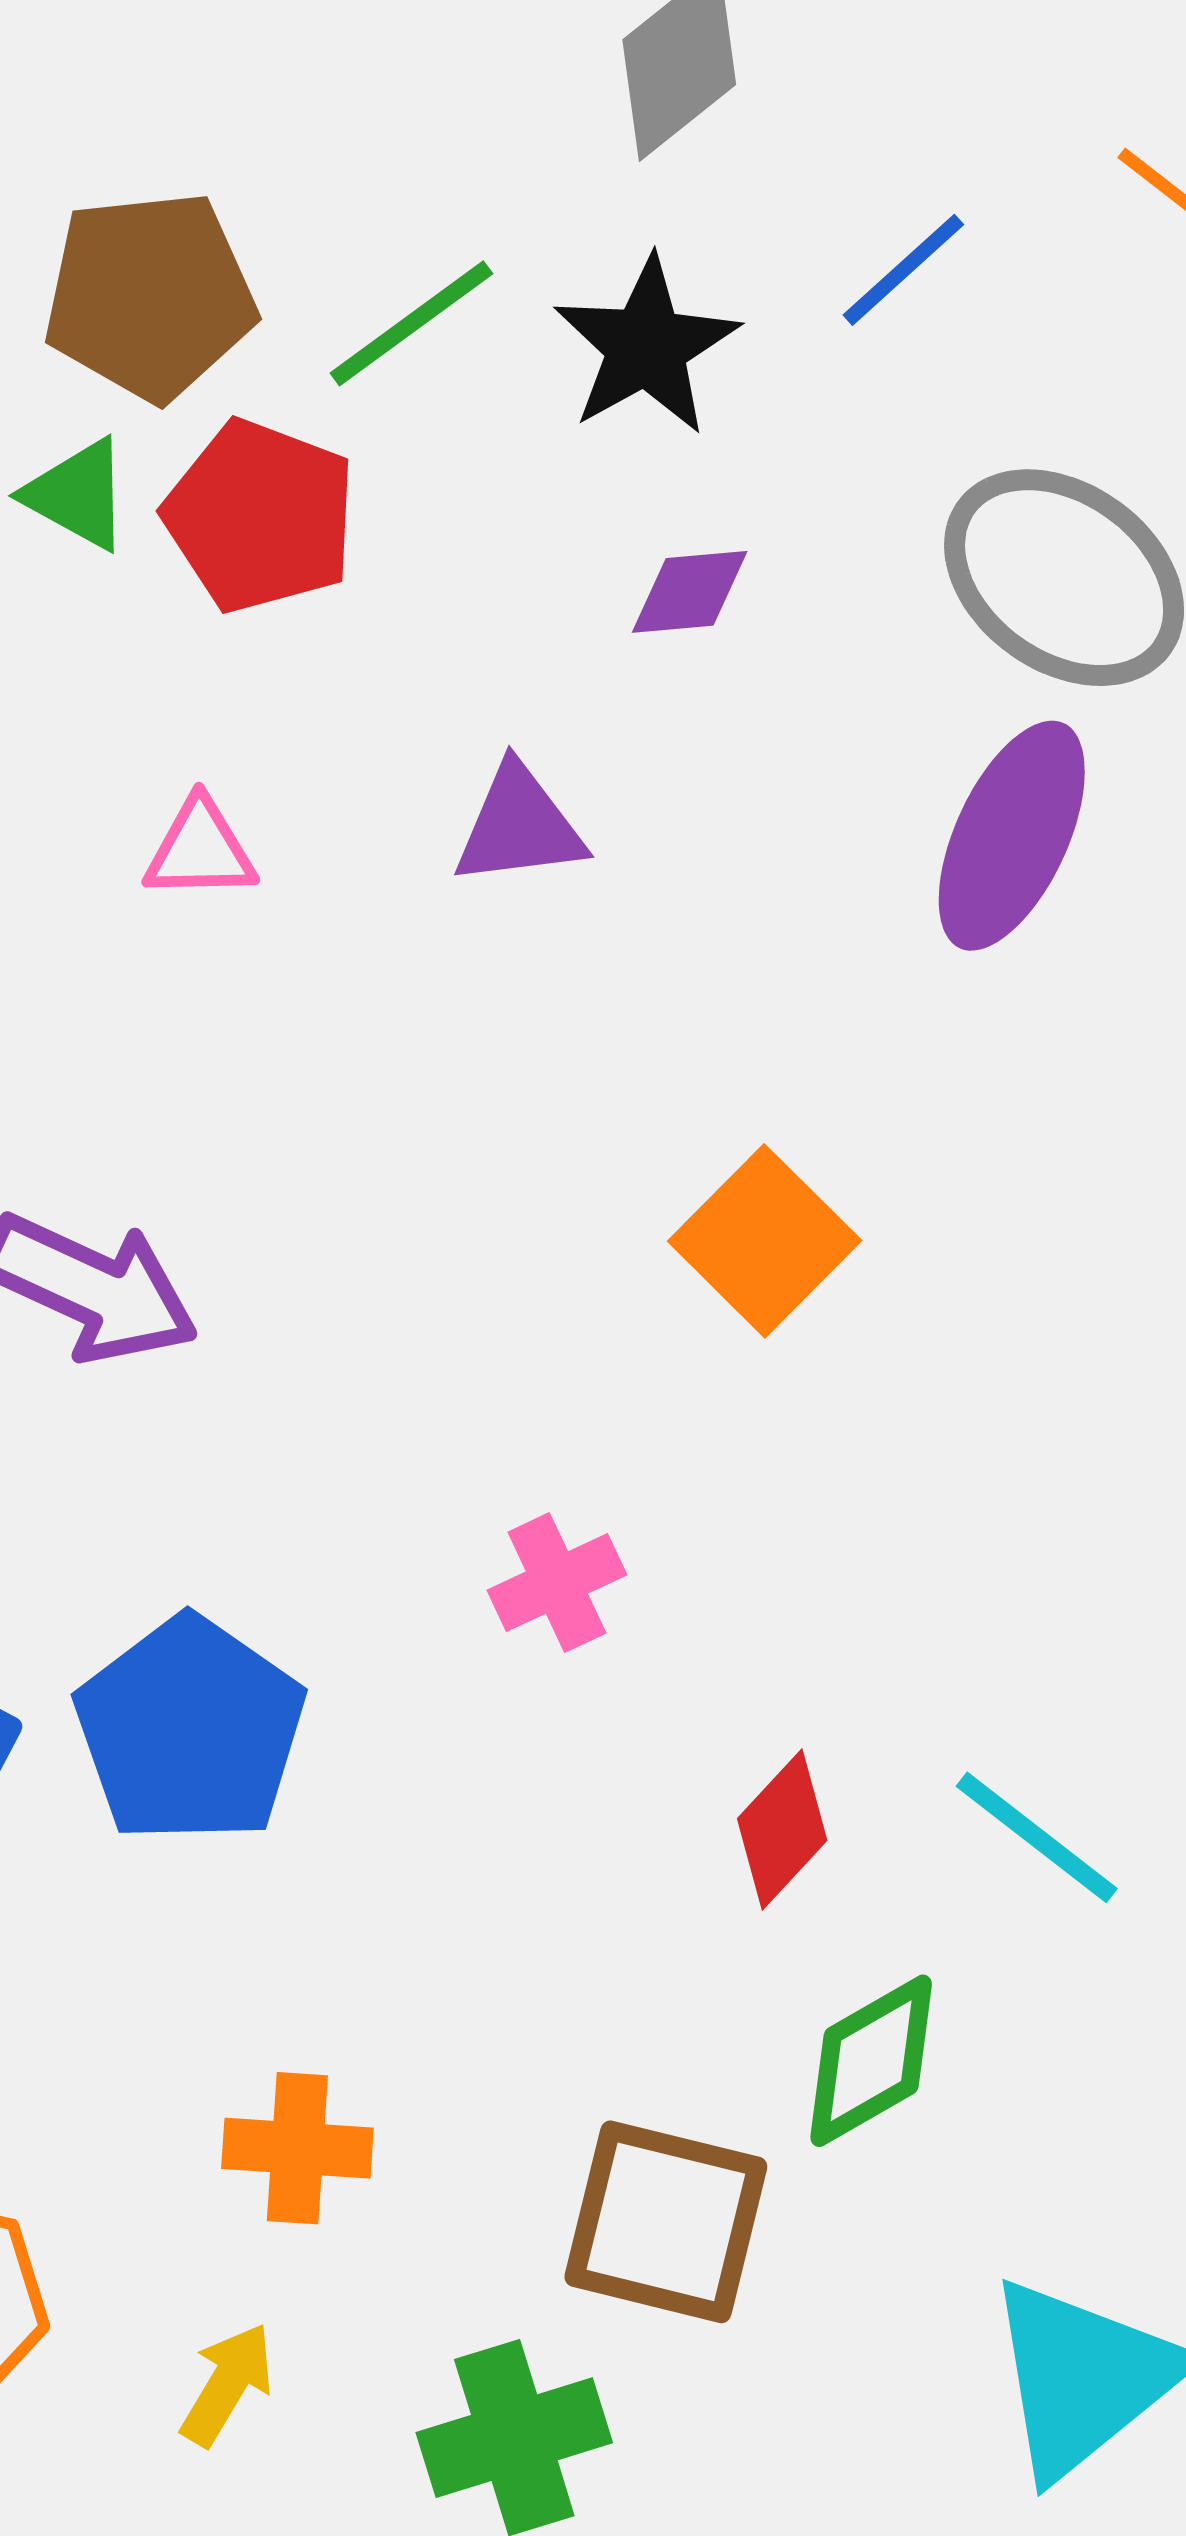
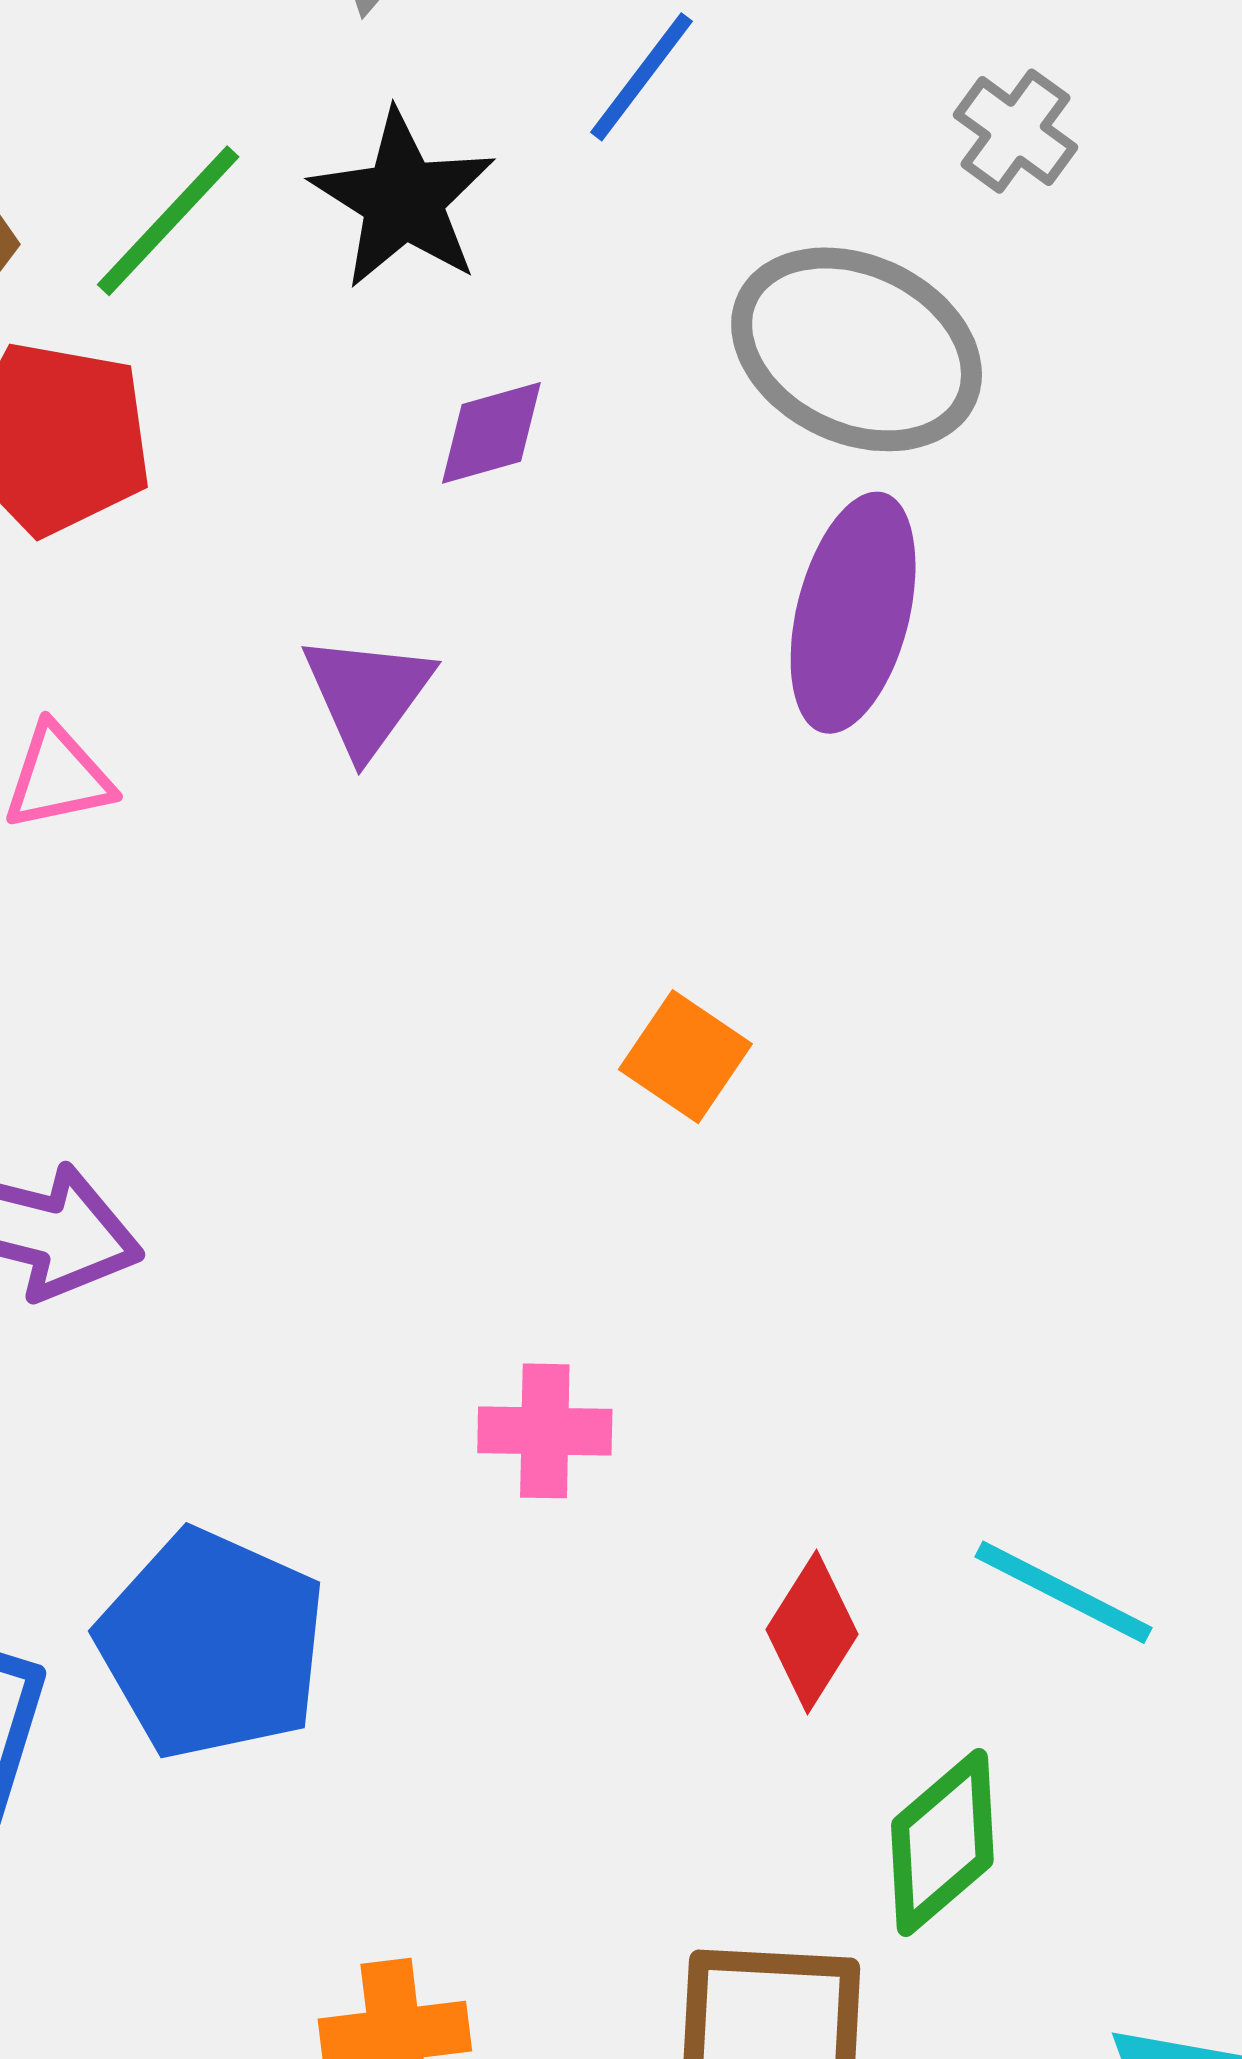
purple triangle: (519, 826) -> (367, 694), turned -36
orange square: (765, 1241) -> (685, 1057), size x0.7
pink cross: (557, 1583) -> (545, 1431), turned 37

